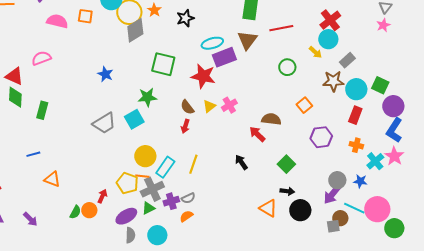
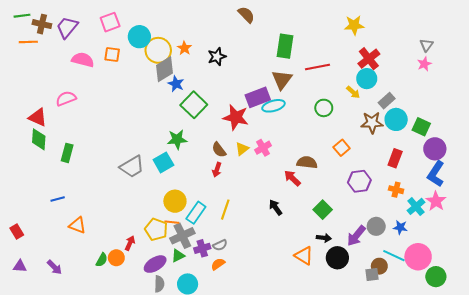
cyan ellipse: (212, 43) -> (273, 106), moved
green square: (163, 64) -> (194, 105), turned 30
blue star: (105, 74) -> (176, 84), moved
cyan circle: (356, 89) -> (396, 119), moved
purple arrow: (332, 194) -> (356, 236), moved

